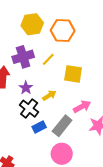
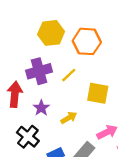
black cross: (29, 109) -> (28, 137), moved

